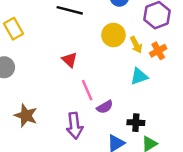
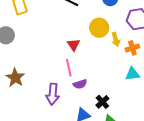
red triangle: (70, 60) -> (74, 45), moved
cyan triangle: (139, 76) -> (132, 74), moved
black cross: (136, 123) -> (102, 102), turned 32

